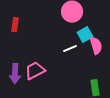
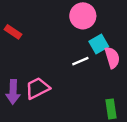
red rectangle: (15, 25) -> (13, 32), turned -64

